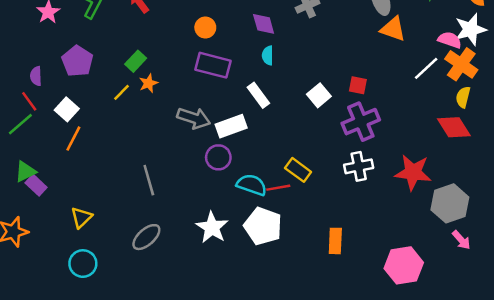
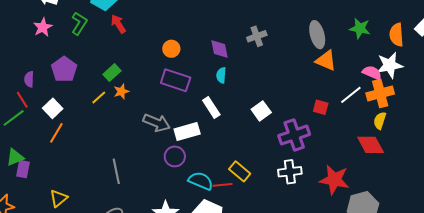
orange cross: (461, 64) -> (380, 93), turned 36
red square: (358, 85) -> (321, 107), moved
purple rectangle: (36, 185) -> (23, 169), turned 54

